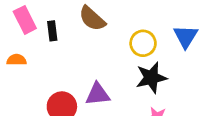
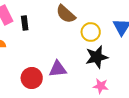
brown semicircle: (92, 19) -> (66, 14), moved

